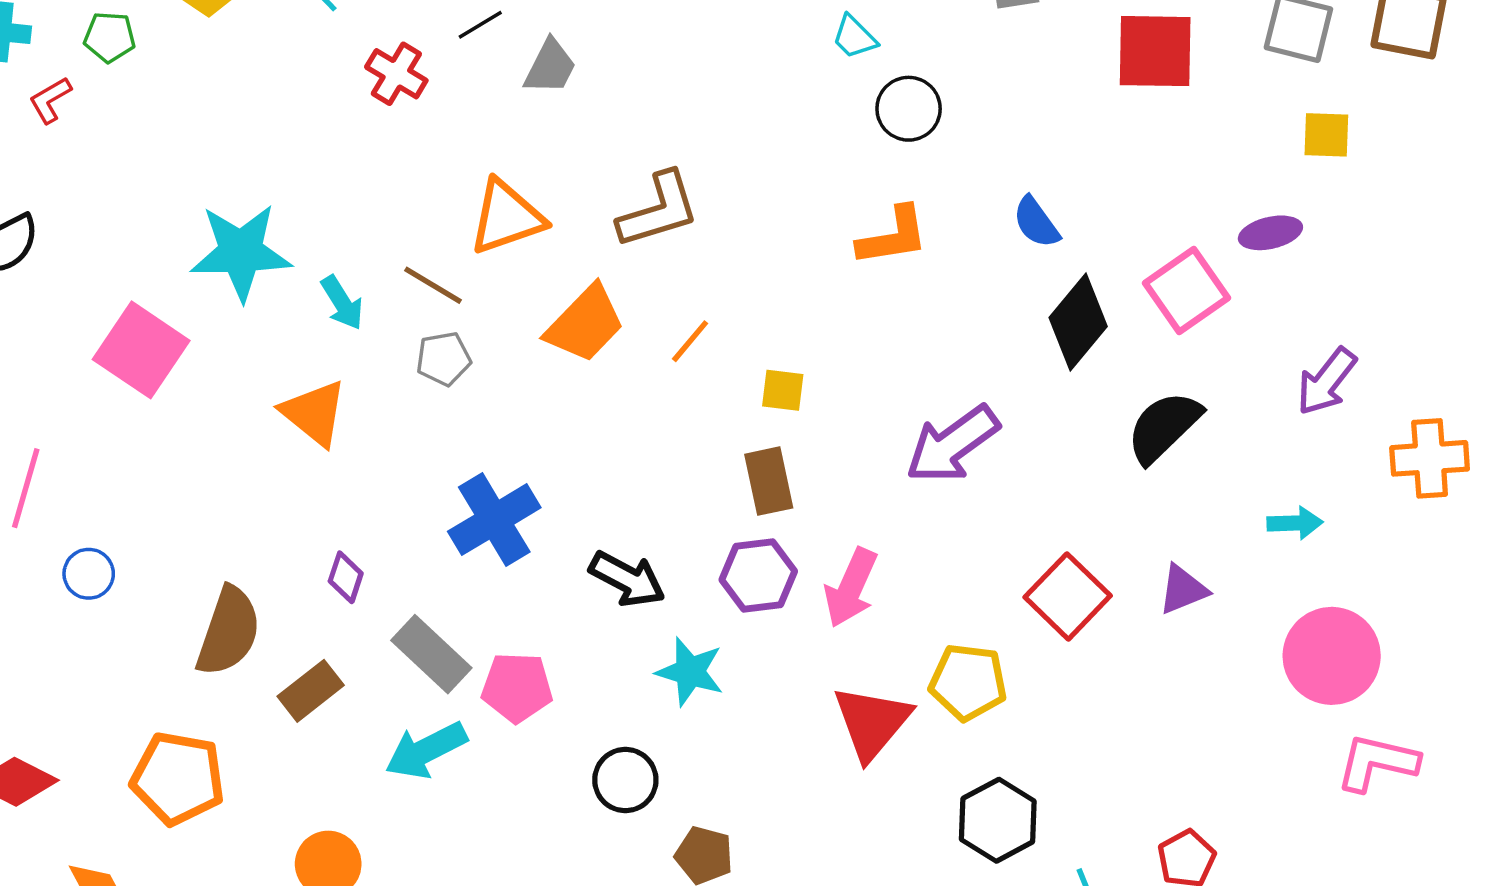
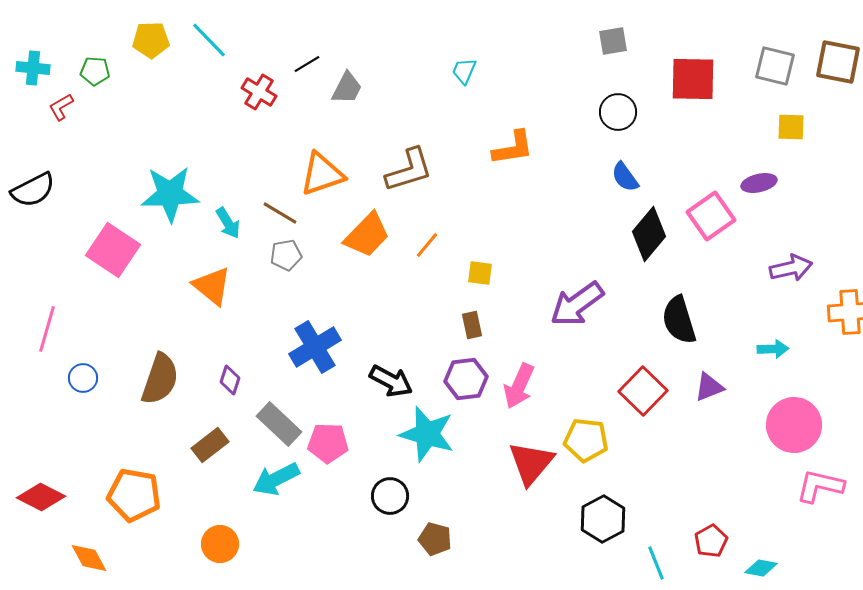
cyan trapezoid: (854, 37) -> (464, 71), moved, turned 68
black circle: (909, 109) -> (618, 112), moved
orange L-shape: (893, 236) -> (513, 148), moved
purple arrow: (1326, 381) -> (791, 268), turned -141
black semicircle: (1164, 427) -> (679, 320), moved, turned -63
brown rectangle: (769, 481) -> (472, 325), size x0.7
brown semicircle: (229, 631) -> (160, 379), moved
cyan star: (690, 672) -> (427, 434), size x1.4

